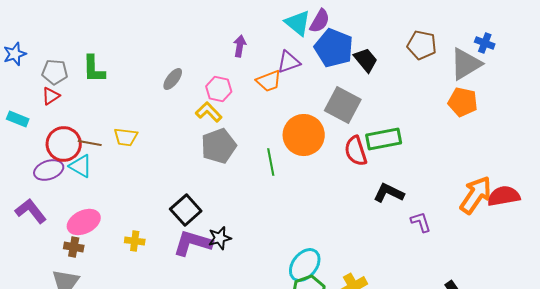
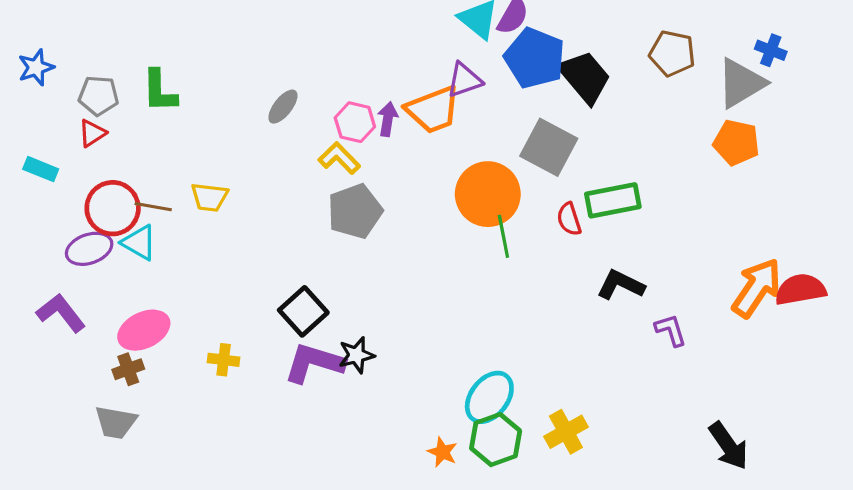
purple arrow: (240, 46) -> (388, 119), moved
black trapezoid: (366, 60) -> (585, 77), size x1.4
orange trapezoid: (269, 81) -> (433, 110), size x1.4
red semicircle: (356, 151) -> (569, 219), size x0.7
green line: (271, 162) -> (503, 236), moved
brown cross: (74, 247) -> (128, 369), turned -30

